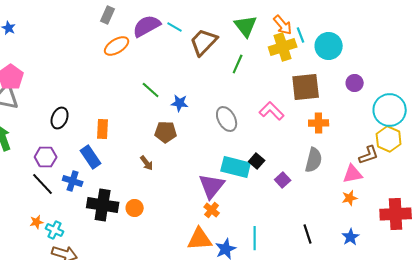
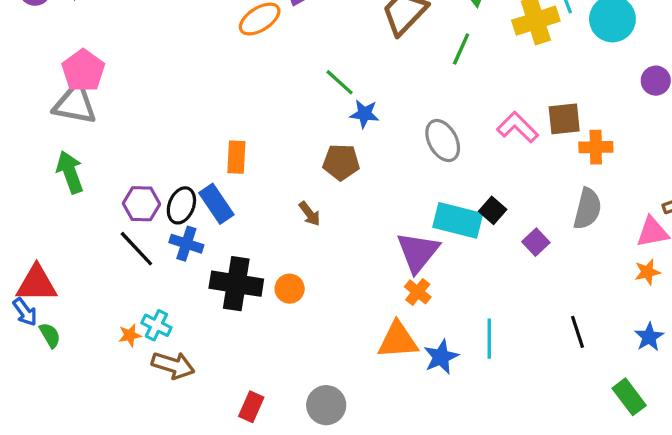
brown square: (306, 87) -> (564, 119), moved, size x0.7
green line: (151, 90) -> (340, 82), moved
black ellipse: (60, 118) -> (181, 205), moved
orange star: (37, 222) -> (130, 335), moved

